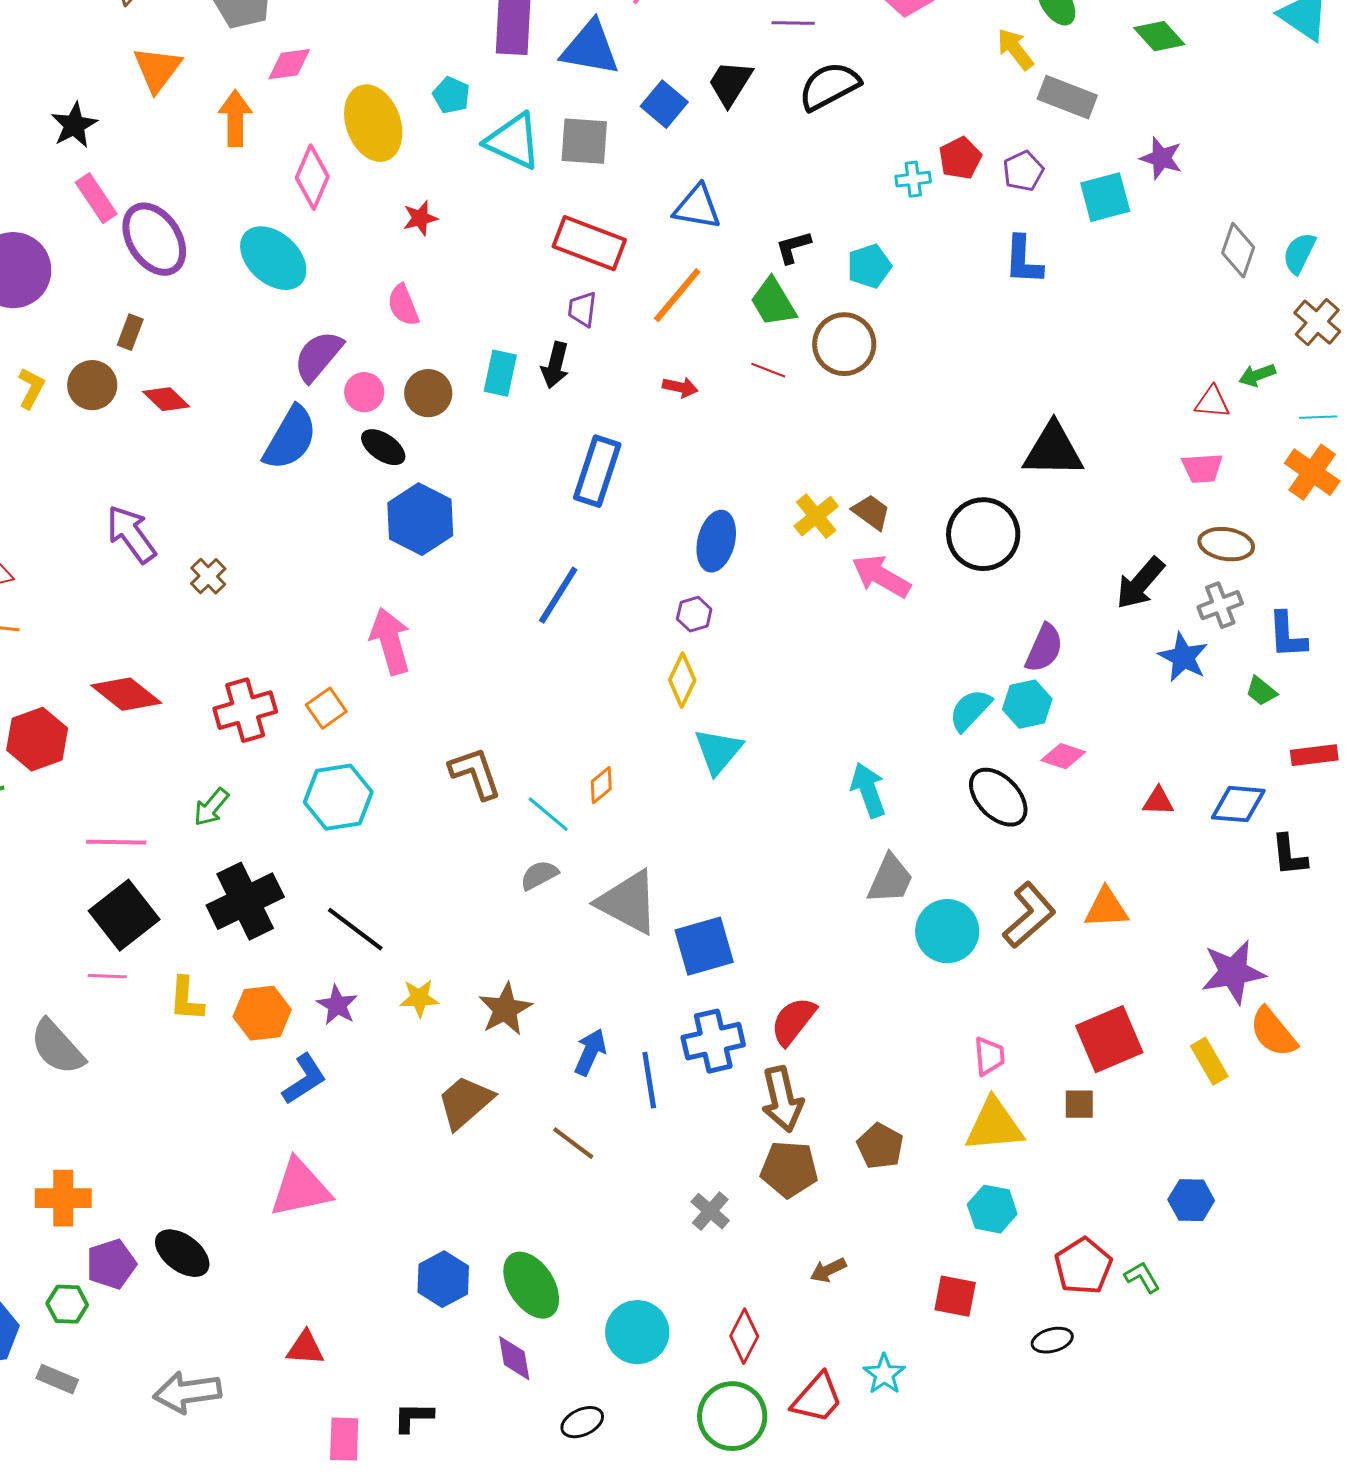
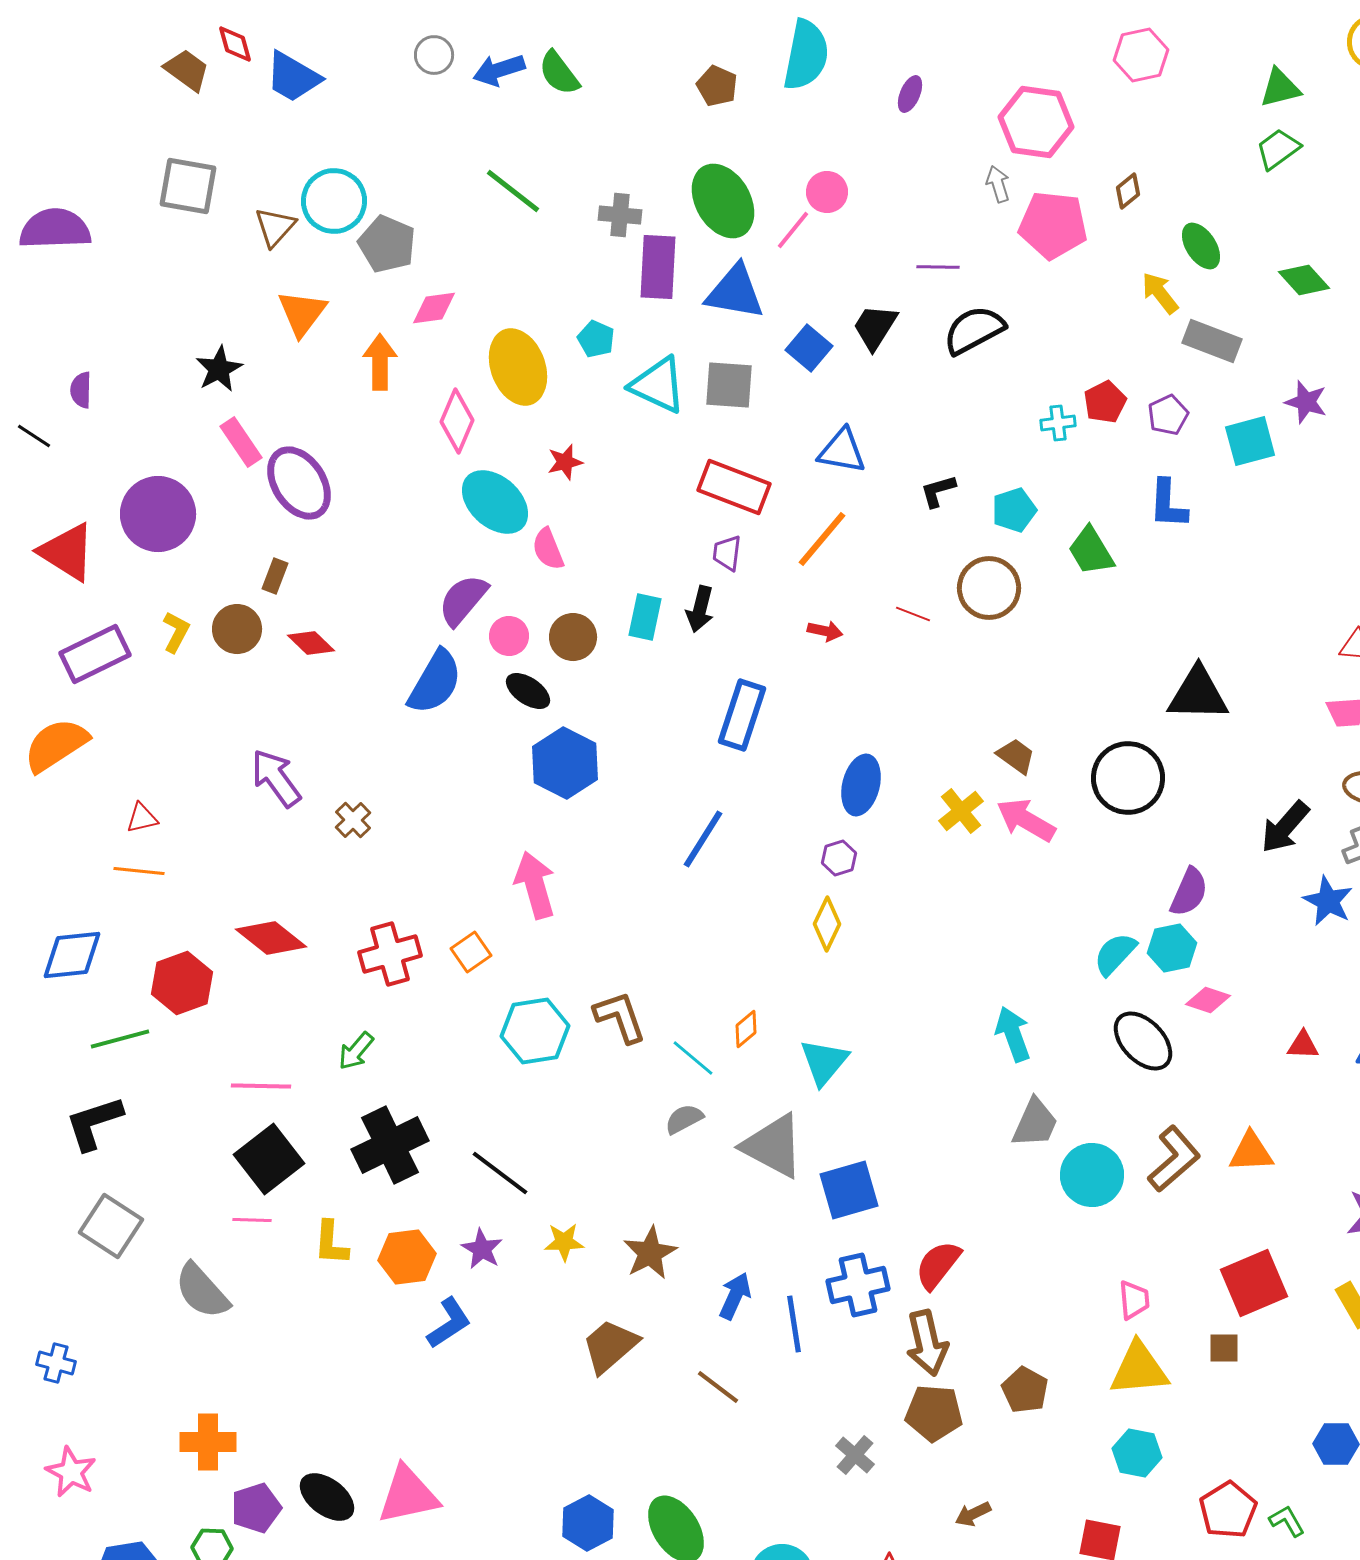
cyan ellipse: (273, 258) -> (495, 502), moved
green trapezoid: (773, 302) -> (1091, 551), moved
yellow cross: (816, 516) -> (961, 811), moved
cyan triangle: (718, 751) -> (824, 1062), moved
cyan hexagon: (338, 797) -> (535, 1031), moved
pink triangle: (300, 1188) -> (408, 1495), moved

